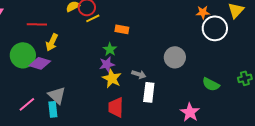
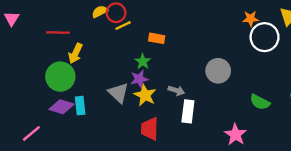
green circle: (23, 55) -> (60, 77), moved
purple diamond: (40, 63) -> (61, 107), moved
gray triangle: (57, 95) -> (118, 93), moved
pink line: (27, 104) -> (31, 133), moved
cyan rectangle: (53, 109) -> (80, 106), moved

